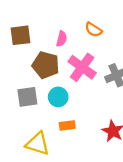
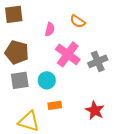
brown square: (21, 35) -> (14, 14), moved
brown pentagon: (46, 65) -> (17, 52), moved

